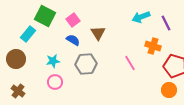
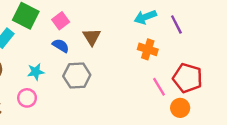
orange cross: (153, 46) -> (148, 49), moved
pink line: (130, 63) -> (159, 87), moved
pink circle: (55, 82) -> (27, 98), moved

